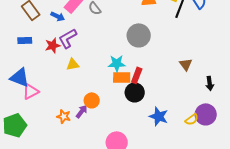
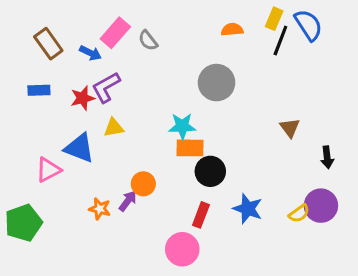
red rectangle: (137, 75) -> (201, 215), moved
blue triangle: (20, 77) -> (79, 148), moved

